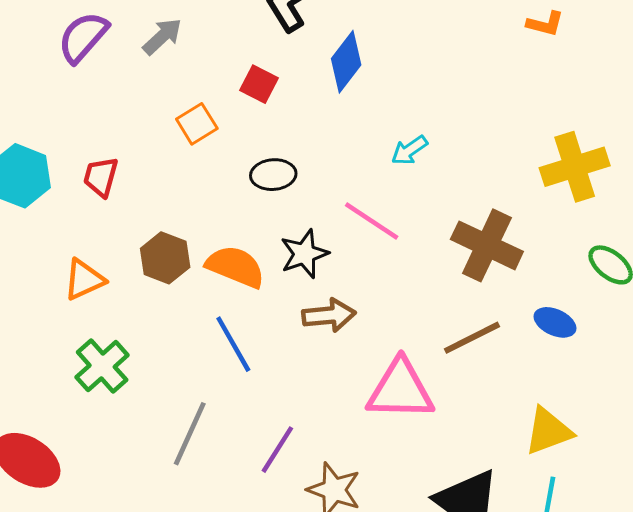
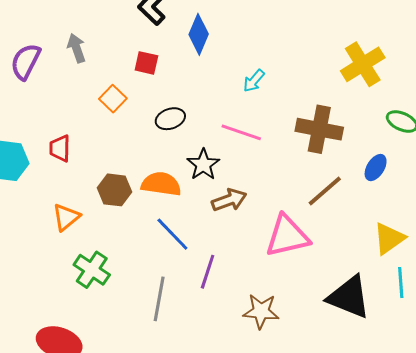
gray arrow: (162, 36) -> (76, 48), turned -52
blue ellipse: (555, 322) -> (376, 168), turned -68
purple line: (277, 450) -> (208, 272), moved

